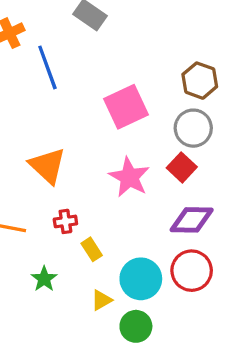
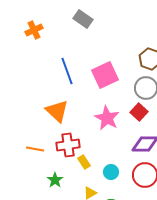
blue line: (47, 67) -> (67, 71), moved
red cross: (65, 221) -> (68, 145), size x1.6
cyan circle: (141, 279) -> (111, 172), moved, size x0.6

